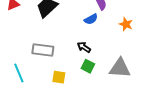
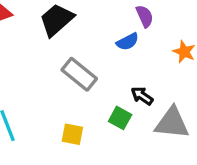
black arrow: (84, 47) -> (142, 96), moved
gray rectangle: (43, 50) -> (79, 74), moved, turned 30

